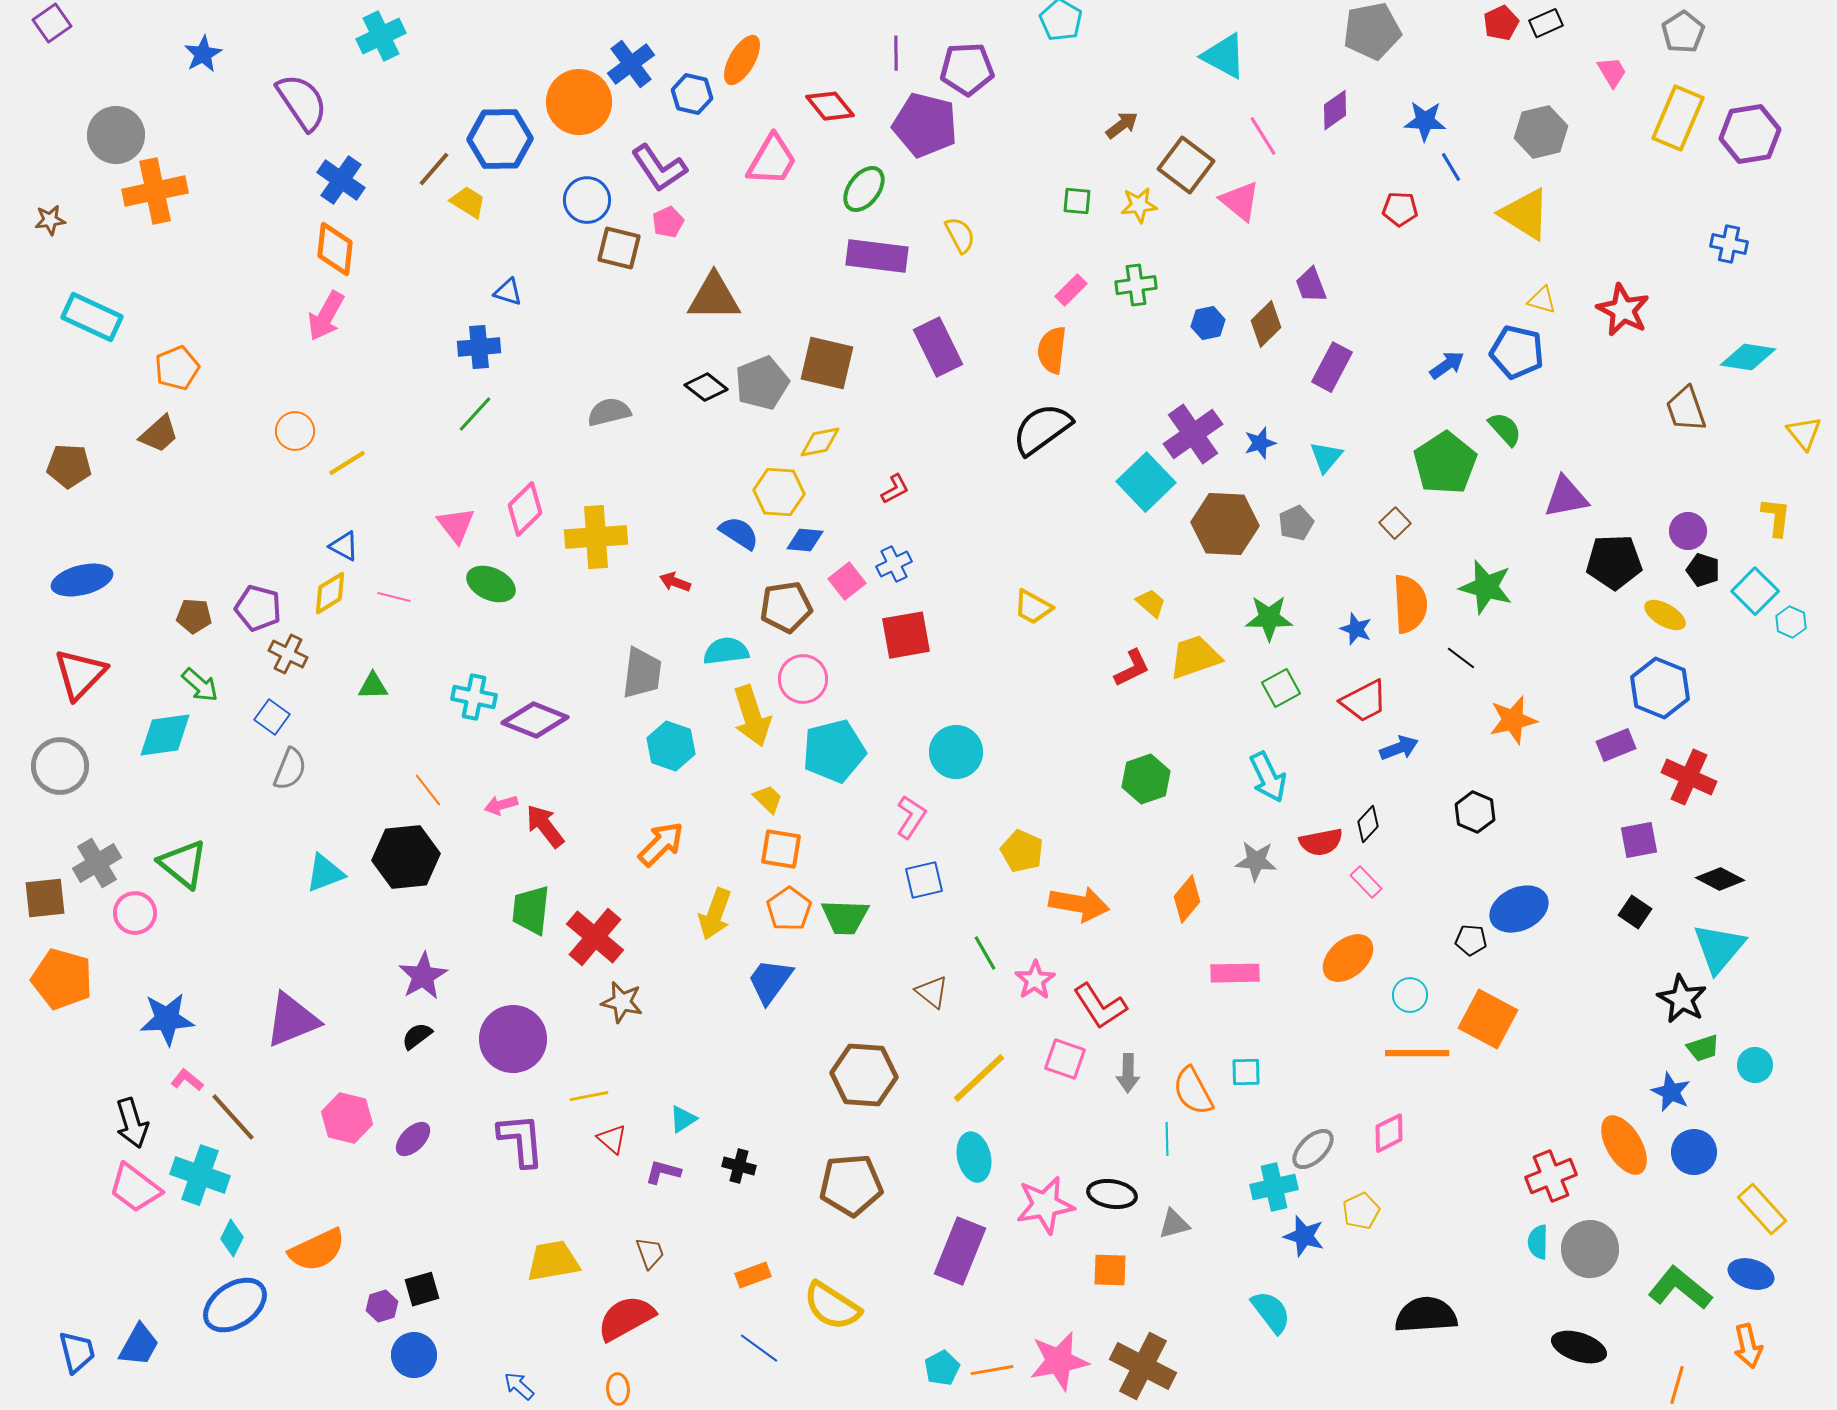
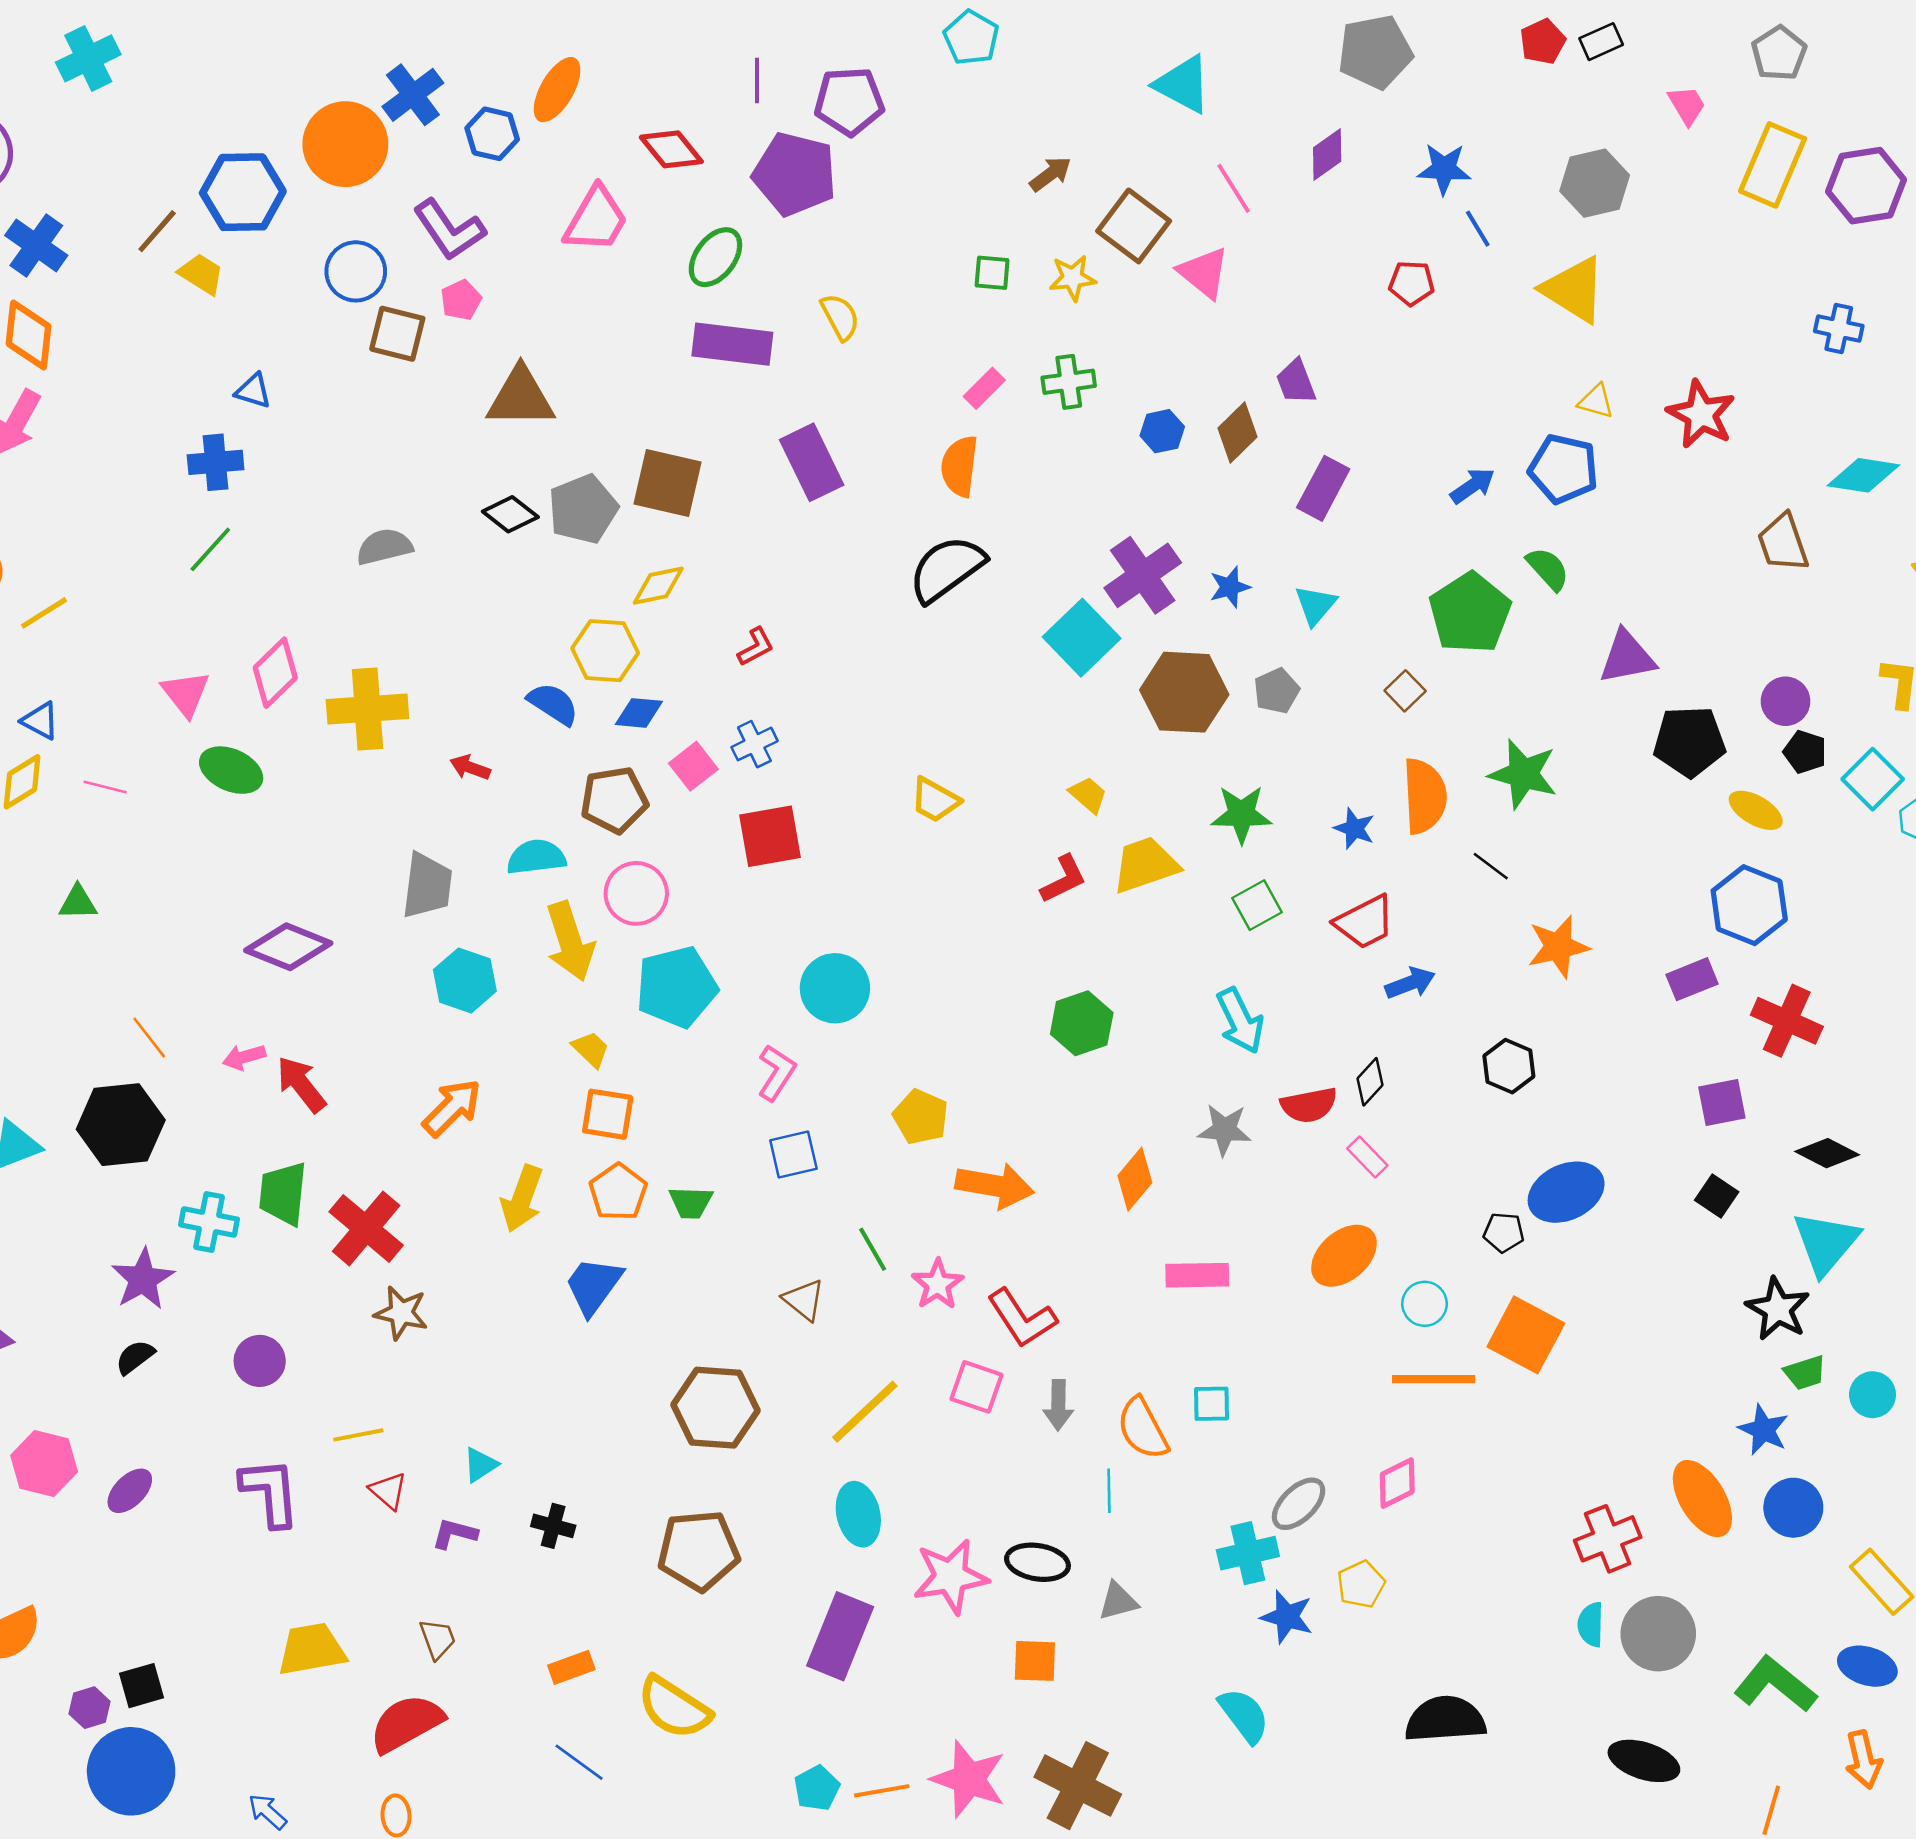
cyan cross: (474, 697) -> (209, 1222), moved
green trapezoid: (845, 917) -> (691, 1203), size x0.7
purple circle: (513, 1039) -> (260, 1361), size x0.6
blue circle: (414, 1355) -> (131, 1771), size x1.5
pink star: (1059, 1361) -> (969, 1779), turned 30

